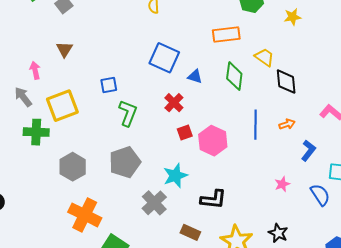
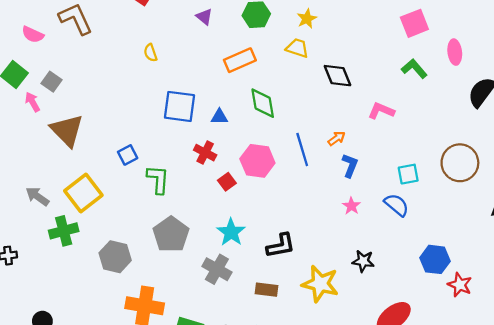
brown triangle: (64, 49) -> (67, 130), size x1.8
yellow trapezoid: (264, 57) -> (297, 48), moved
pink arrow: (35, 70) -> (32, 102), moved
black diamond: (286, 82) -> (337, 76), moved
pink hexagon: (213, 141) -> (257, 161), moved
blue L-shape: (308, 151) -> (350, 165), moved

